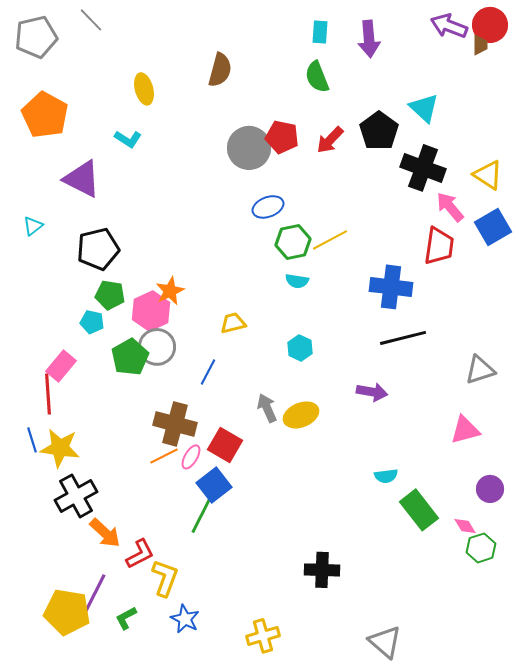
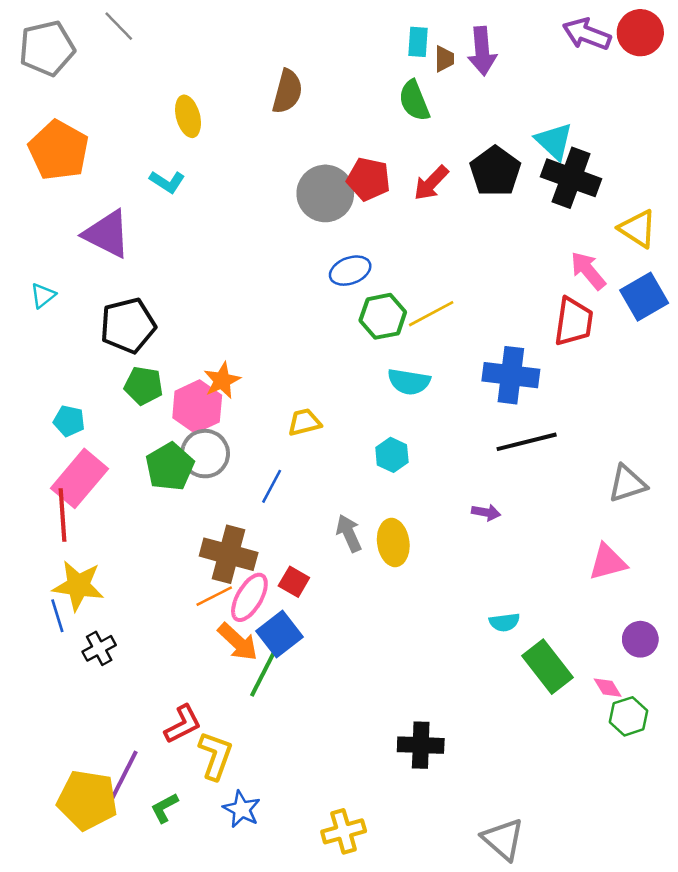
brown trapezoid: (480, 45) -> (444, 59), moved
black cross: (423, 168) -> (571, 178), moved
cyan semicircle: (297, 281) -> (409, 382), moved, size x1.4
cyan pentagon: (92, 322) -> (69, 421), moved
pink rectangle: (61, 366) -> (80, 478), size x1.4
purple arrow: (372, 392) -> (486, 512), size x0.7
yellow ellipse: (301, 415) -> (393, 542), turned -76
blue line: (32, 440) -> (57, 616), moved
red square: (225, 445) -> (294, 582), size x0.7
pink ellipse: (191, 457) -> (249, 597), size x1.5
black cross: (76, 496) -> (99, 648), size x0.6
orange arrow: (105, 533) -> (238, 642), moved

